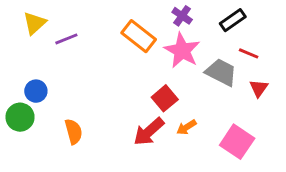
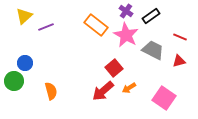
black rectangle: (233, 20) -> (151, 16), moved
red line: (249, 53) -> (180, 37), moved
red triangle: (259, 88) -> (179, 61), turned 40

